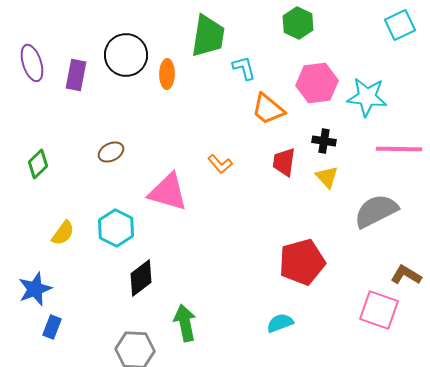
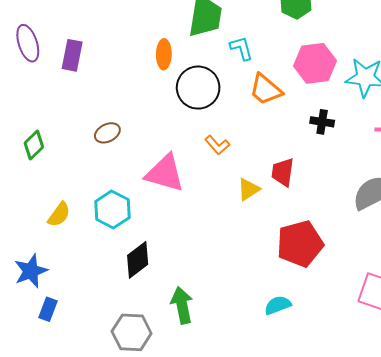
black circle: (126, 55) -> (198, 88), moved
red trapezoid: (284, 162) -> (283, 172), moved
yellow triangle: (327, 177) -> (248, 189), moved, turned 40

